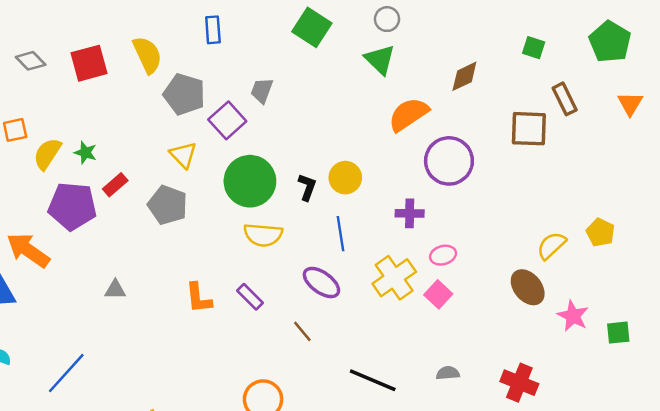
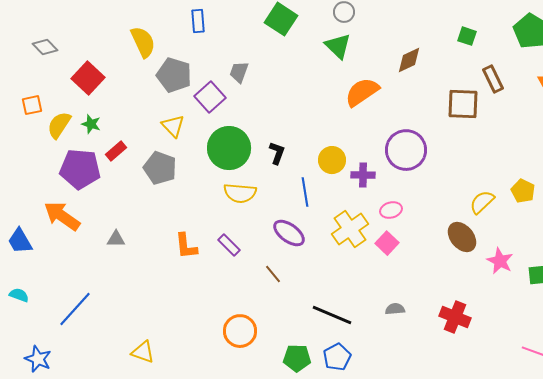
red square: (89, 63) -> (88, 78), moved, turned -32
purple circle: (449, 161) -> (406, 150), moved
yellow circle: (345, 178) -> (332, 160), moved
orange arrow: (28, 250) -> (62, 216), moved

